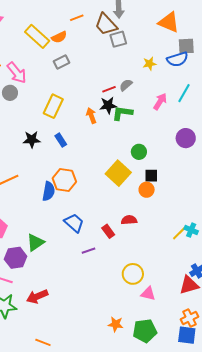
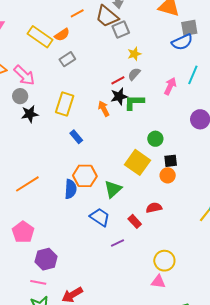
yellow star: (150, 64) -> (134, 54), moved
black star: (32, 140) -> (30, 114), moved
green triangle: (35, 242) -> (113, 189), moved
pink triangle: (148, 294) -> (158, 282), moved

